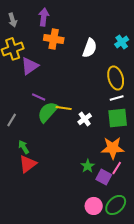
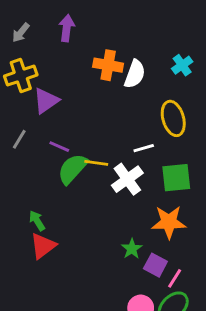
gray arrow: (13, 20) -> (21, 33), turned 56
orange cross: (54, 39) -> (108, 65), moved
white line: (117, 98) -> (144, 148), moved
white cross: (85, 119) -> (127, 179), size x1.5
gray line: (12, 120) -> (19, 139), moved
pink line: (117, 168) -> (175, 278), moved

